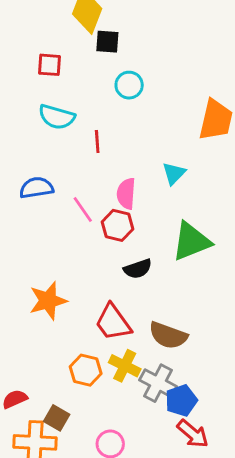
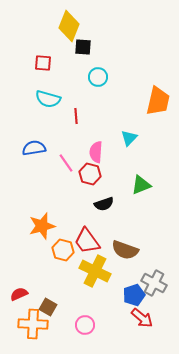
green triangle: (191, 241) -> (141, 185), size x0.7
yellow cross: (125, 366) -> (95, 271), size x1.4
orange hexagon: (86, 370) -> (63, 250), moved
gray cross: (158, 383) -> (154, 283), moved

